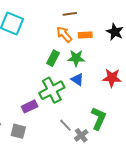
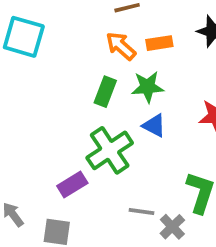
gray line: (65, 125) -> (141, 211), turned -32

